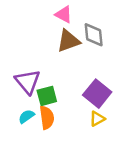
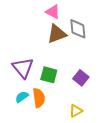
purple square: (97, 94) -> (81, 78), size x0.7
green square: (47, 96) -> (49, 75), moved, turned 30
yellow triangle: (97, 119) -> (76, 111), moved

